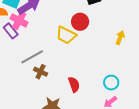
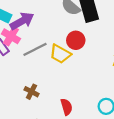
gray line: (32, 57) -> (35, 49), moved

